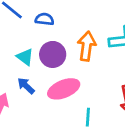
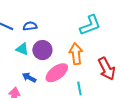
orange arrow: (87, 46) -> (76, 54), moved
cyan triangle: (25, 57) -> (22, 49), moved

